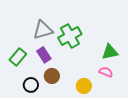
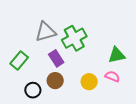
purple rectangle: (44, 55) -> (56, 58), moved
yellow circle: (84, 86) -> (89, 82), moved

